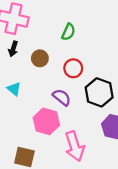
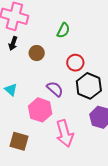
red circle: (73, 68) -> (75, 63), moved
cyan triangle: (14, 89) -> (11, 90), moved

